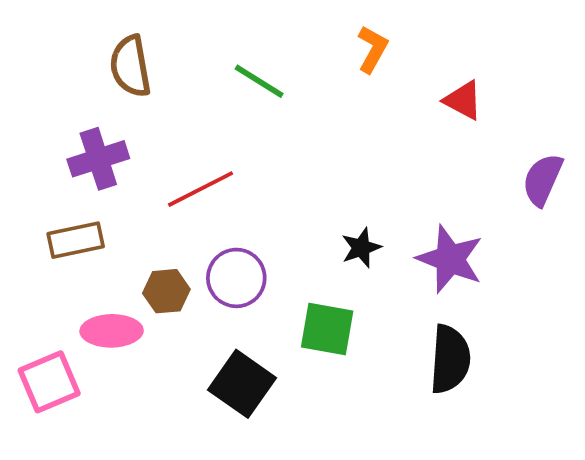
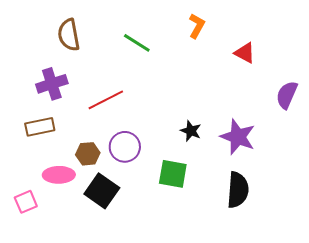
black star: (361, 248) -> (191, 131), turned -30
pink square: (49, 382) -> (26, 202), size x0.7
black square: (242, 384) -> (102, 191), moved

